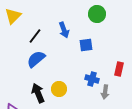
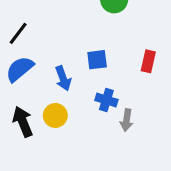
blue arrow: (64, 30) -> (63, 78), moved
blue square: (86, 45) -> (97, 60), moved
red rectangle: (119, 69) -> (148, 61), moved

